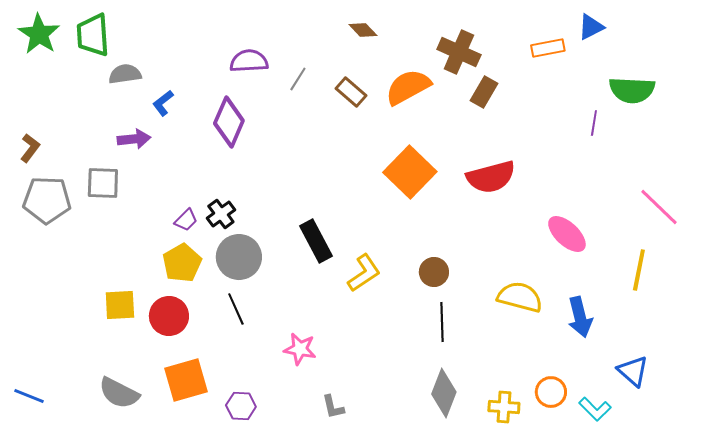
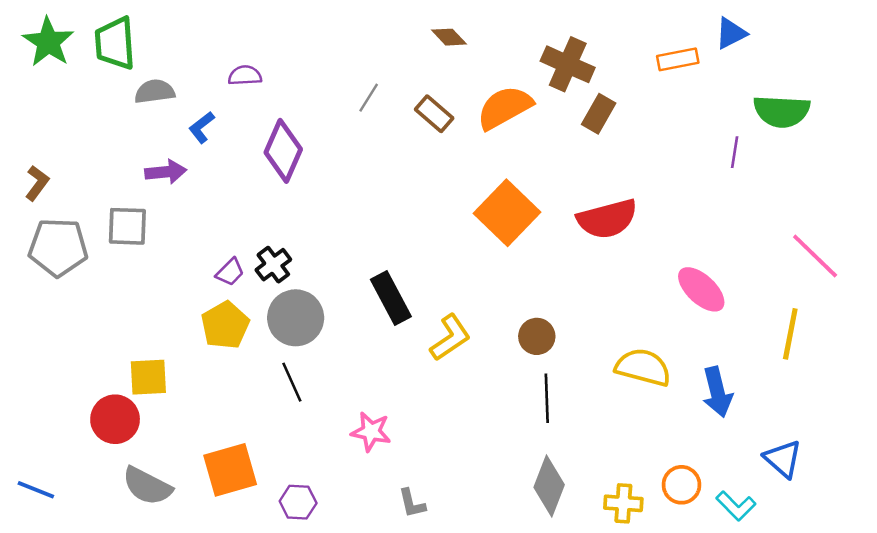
purple semicircle: (249, 61) -> (245, 75), moved, size x0.7
red circle: (169, 316) -> (115, 419), moved

